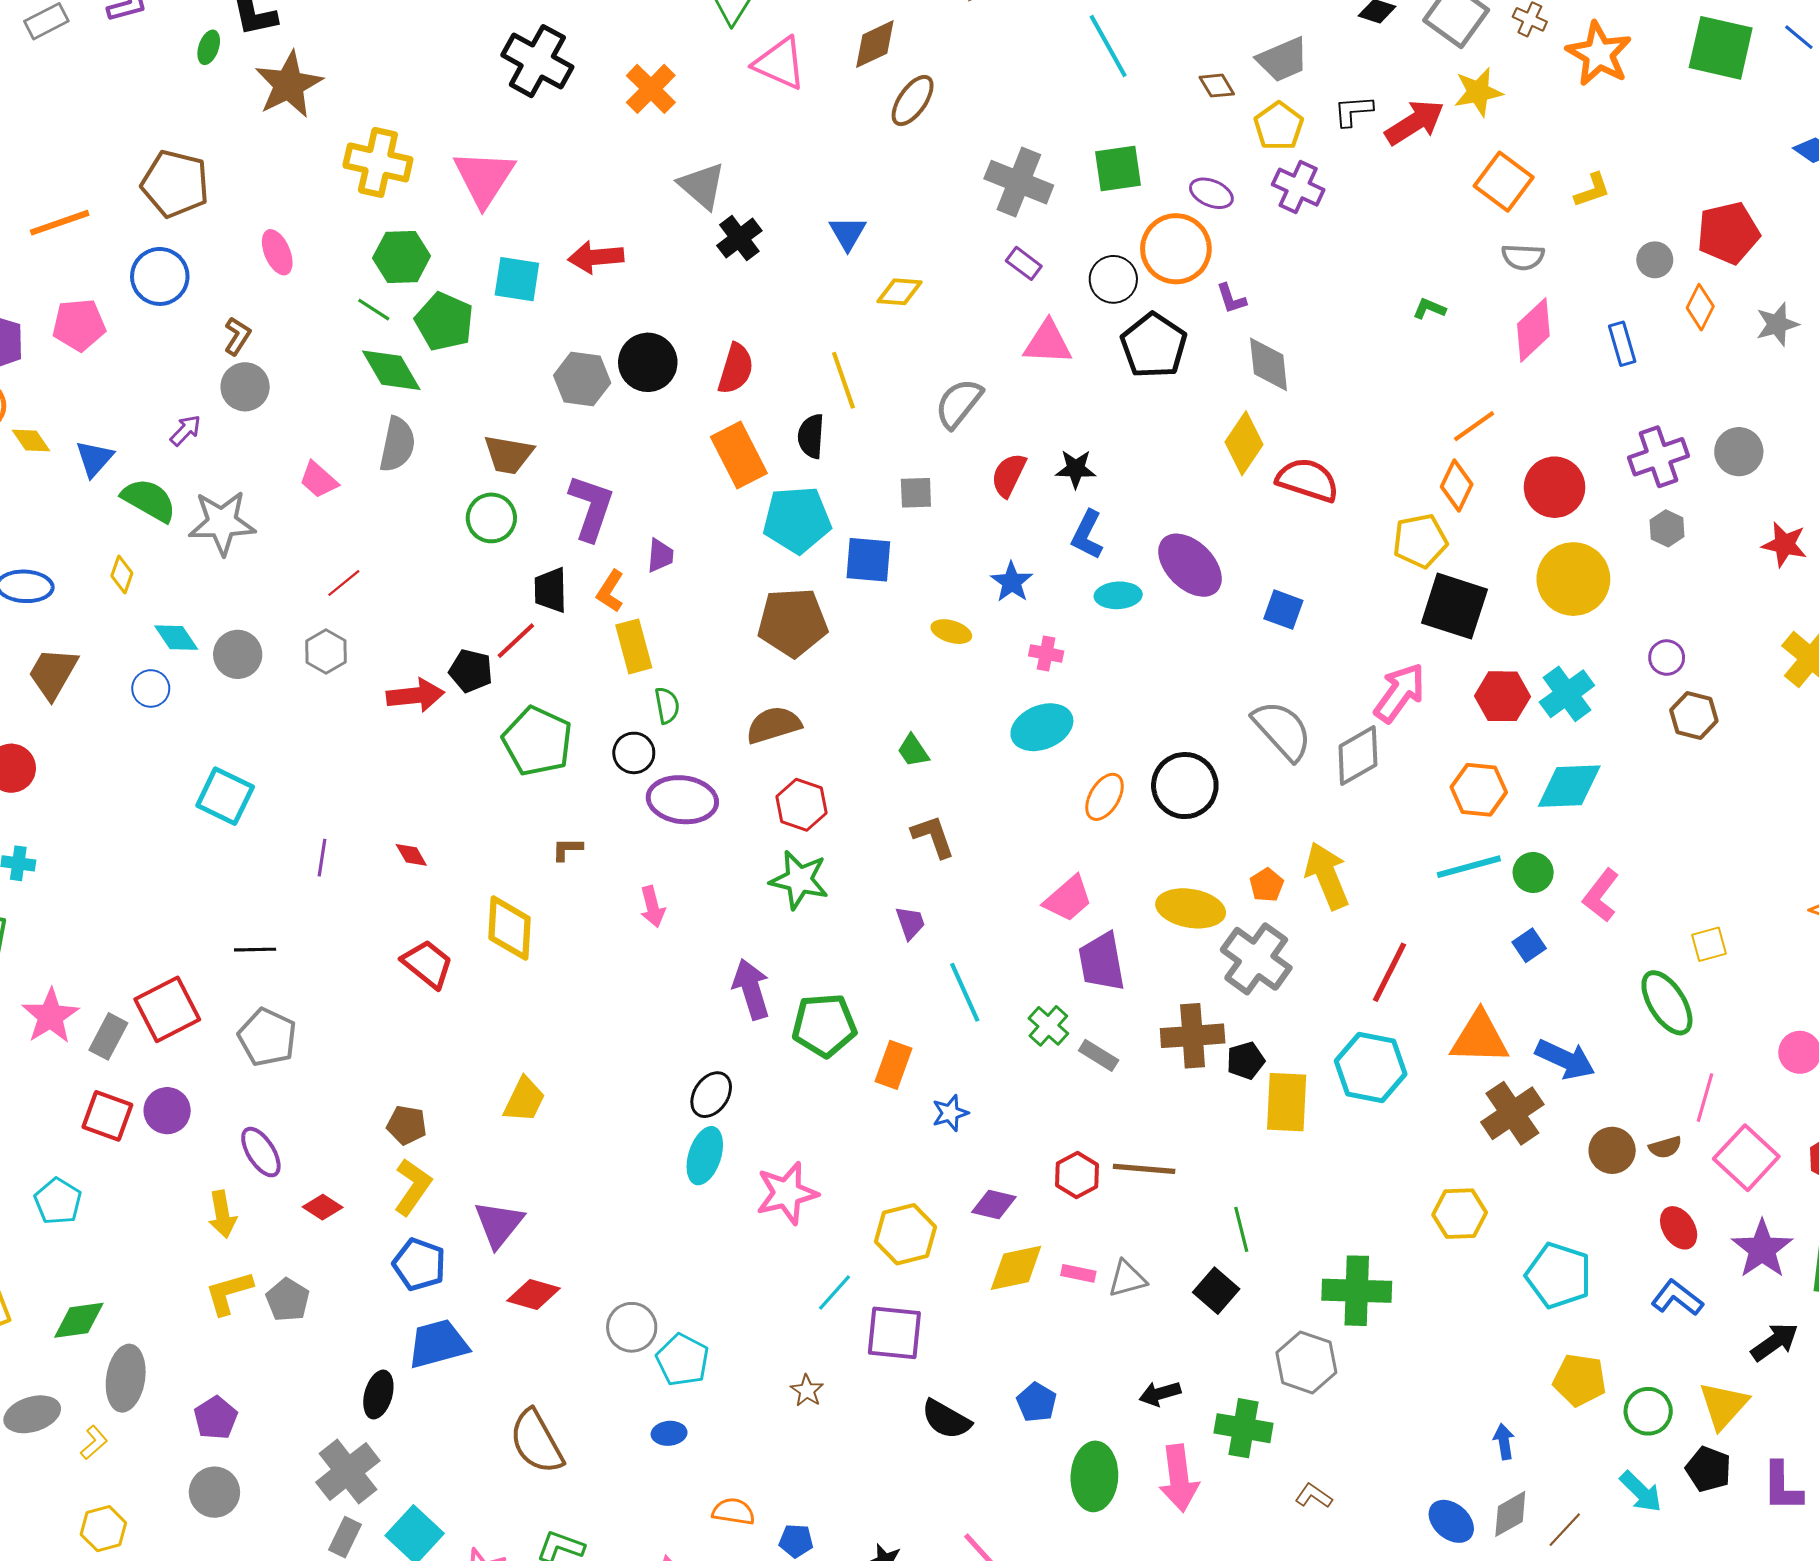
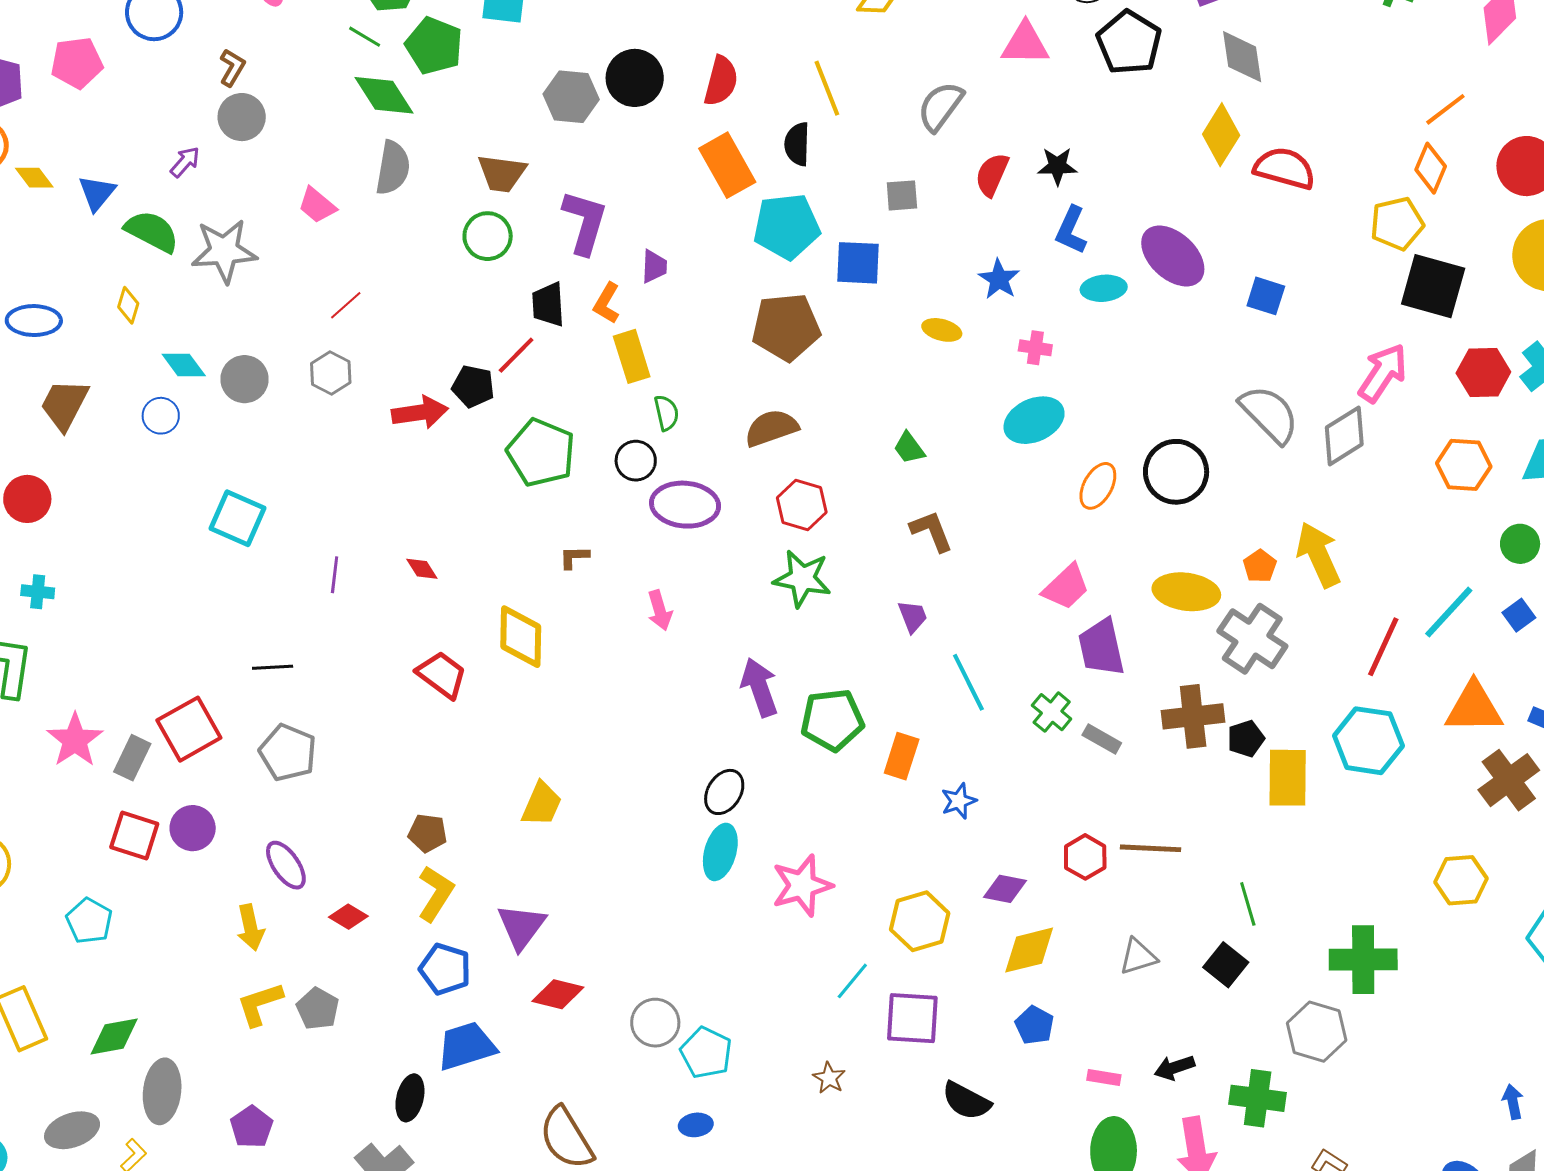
cyan line: (1469, 867) -> (1449, 612), moved, turned -30
pink rectangle: (1078, 1273) -> (1104, 1078), moved
blue pentagon: (1037, 1402) -> (1034, 1025), moved

